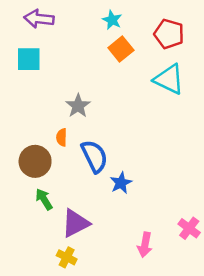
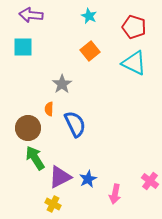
orange square: (121, 49) -> (90, 51), moved
blue star: (121, 183) -> (88, 179), moved
green arrow: (44, 199) -> (35, 158), size x1.4

